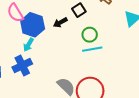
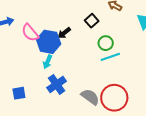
black arrow: (60, 22) -> (64, 33), moved
blue cross: (22, 66) -> (57, 84), moved

